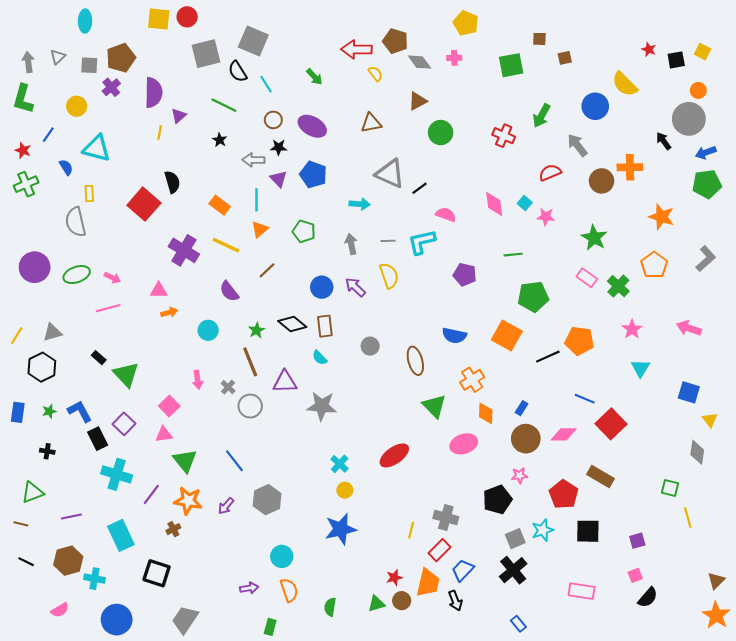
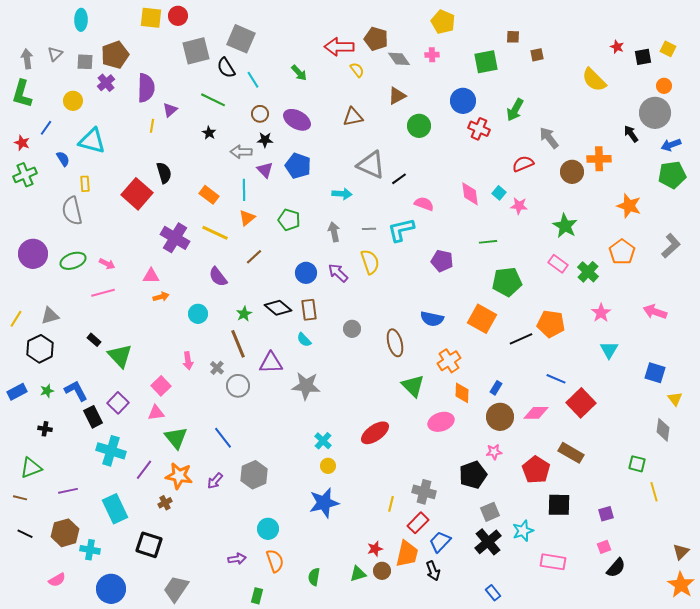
blue circle: (595, 106) -> (463, 101), moved
blue rectangle: (18, 412) -> (17, 392), turned 54
cyan star: (543, 530) -> (523, 531), moved

